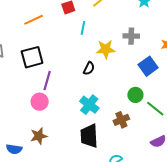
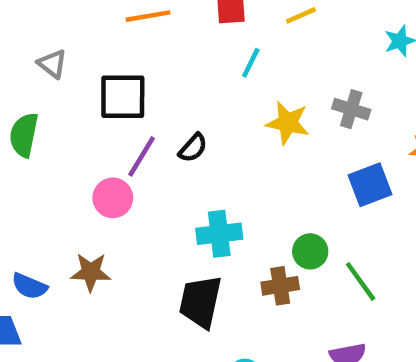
black semicircle: (89, 68) -> (193, 148), moved
green circle: (135, 95) -> (310, 251), moved
cyan cross: (89, 105) -> (219, 234), turned 30

